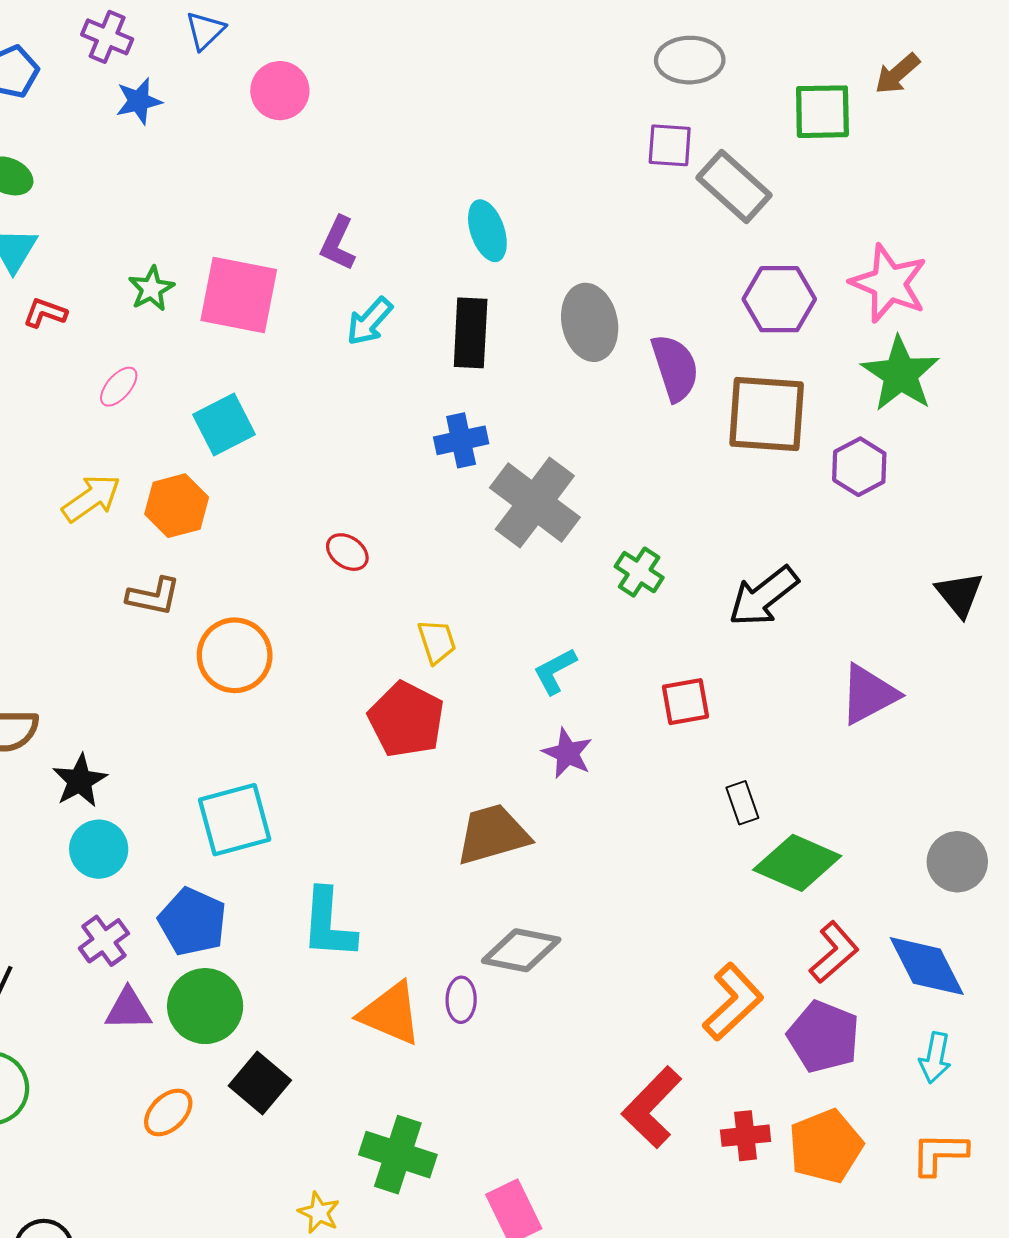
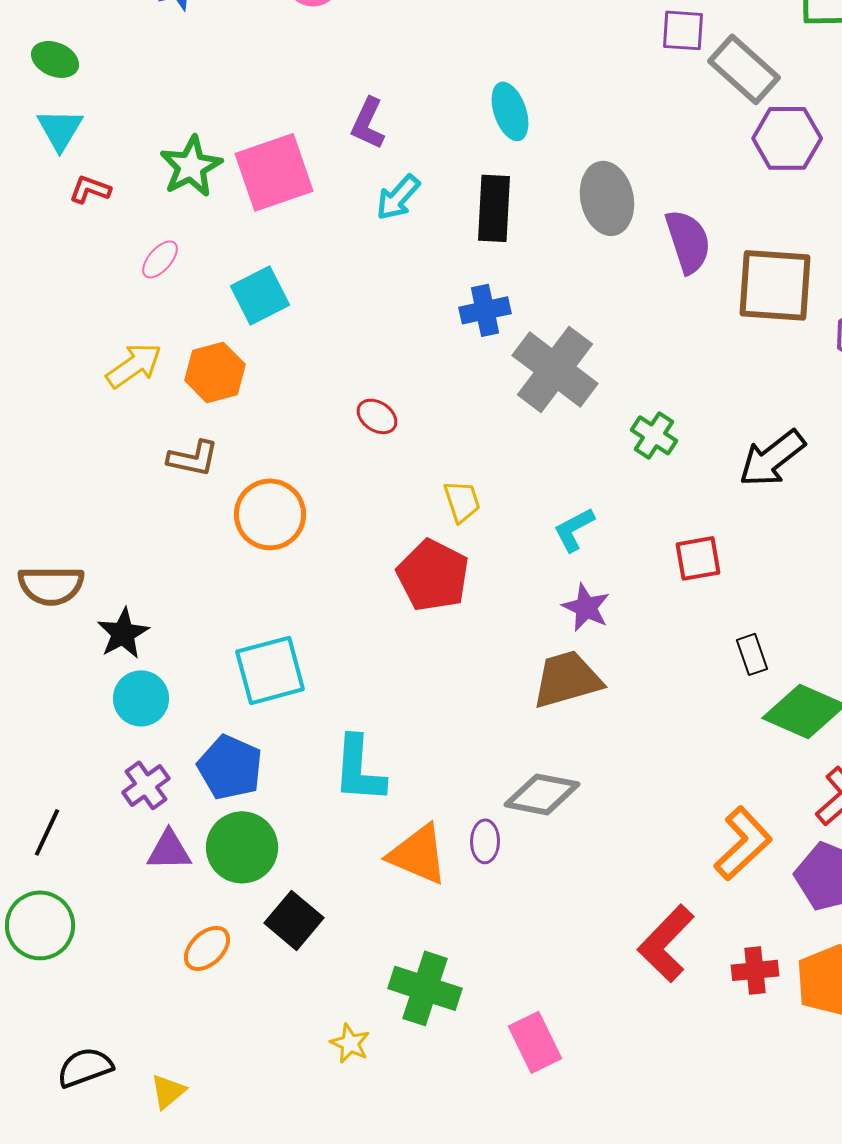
green star: (151, 289) -> (191, 166), size x1.4
pink square: (239, 295) -> (274, 172), turned -30
purple hexagon: (779, 299) -> (787, 138), moved
brown trapezoid: (493, 834) -> (567, 679), moved

